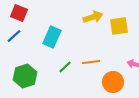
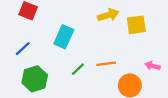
blue line: (14, 36) -> (23, 49), moved

